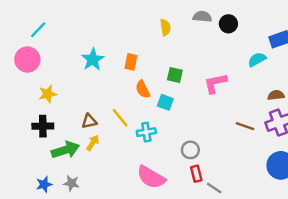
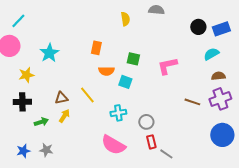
black circle: (228, 24) -> (198, 27), moved
cyan star: (93, 59) -> (49, 53), moved
cyan semicircle: (257, 59) -> (211, 54), moved
orange semicircle: (143, 89) -> (106, 71), turned -63
cyan cross: (146, 132) -> (118, 113), moved
green arrow: (65, 150) -> (41, 122), size x0.6

